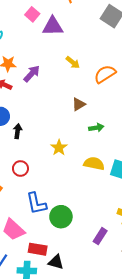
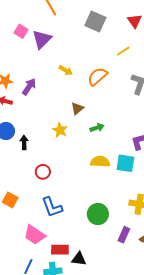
purple triangle: (53, 26) -> (42, 39), turned -35
yellow star: (59, 148) -> (60, 130), moved
red circle: (20, 168) -> (43, 172), moved
green circle: (61, 217) -> (98, 214), moved
purple rectangle: (100, 236) -> (124, 235), moved

